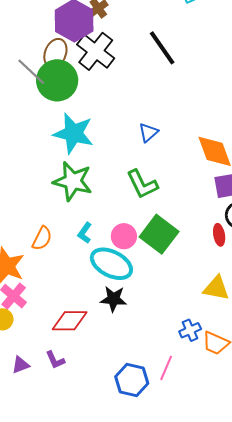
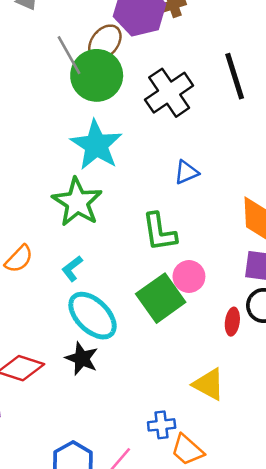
black cross: (96, 51) -> (169, 93), moved
pink circle: (124, 236) -> (189, 277), moved

